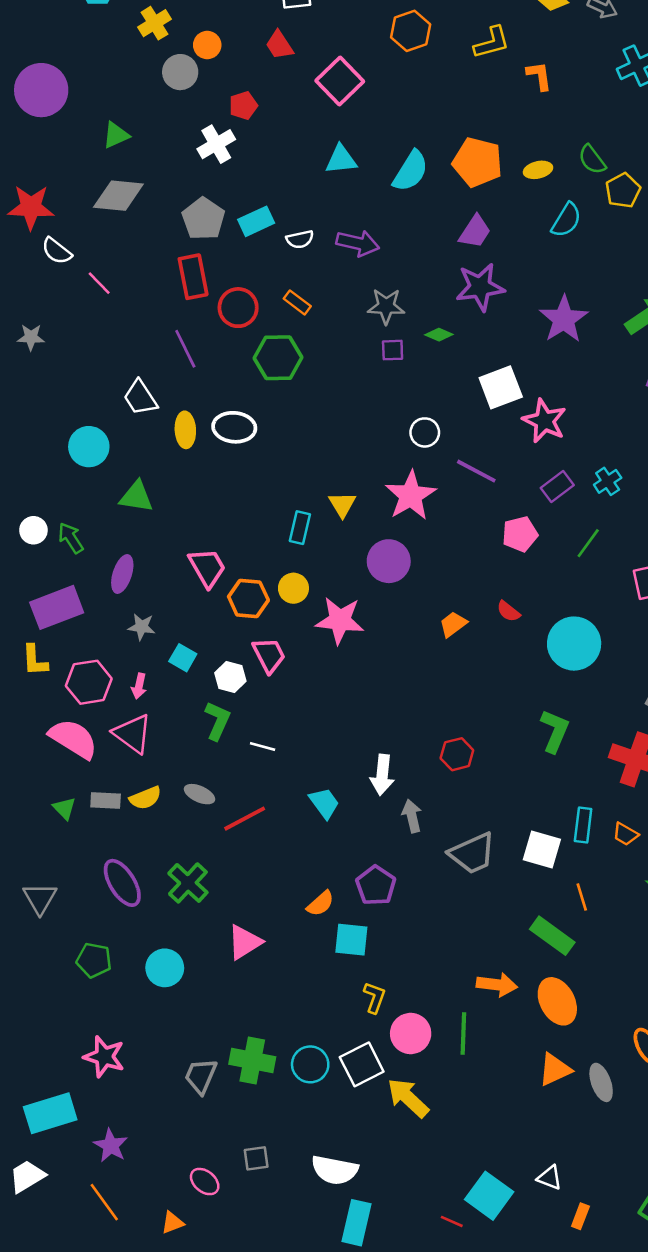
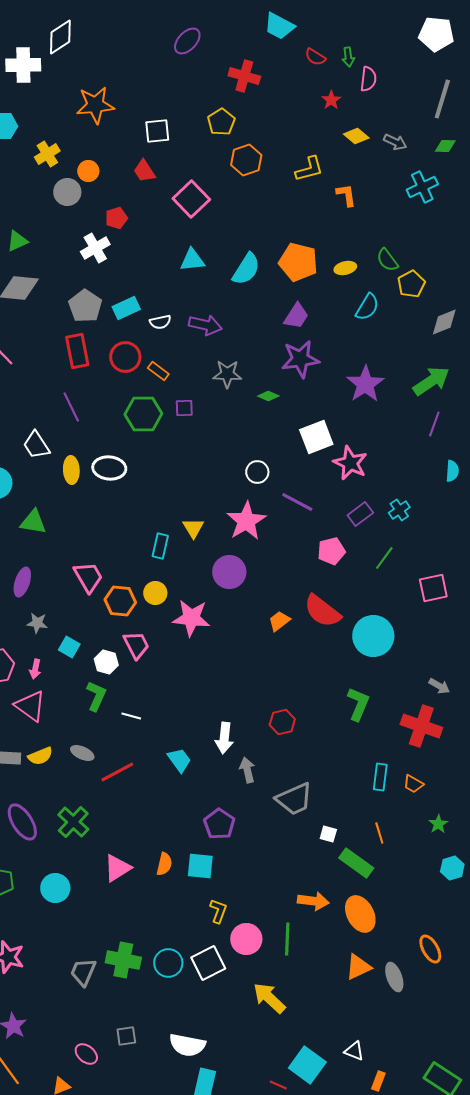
red circle: (238, 308) -> (125, 357), moved
purple square: (393, 350) -> (184, 408), moved
red semicircle: (508, 611) -> (322, 611), size x2.0
white square: (542, 849) -> (328, 834), moved, size x0.6
orange semicircle: (320, 904) -> (164, 864), moved, turned -35
yellow arrow: (408, 1098) -> (269, 998), moved

